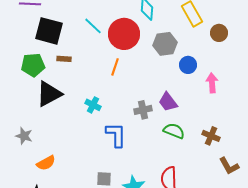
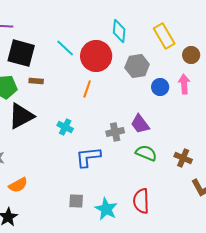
pink arrow: (212, 83) -> (184, 84), moved
blue L-shape: (116, 135) -> (88, 157), turned -96

